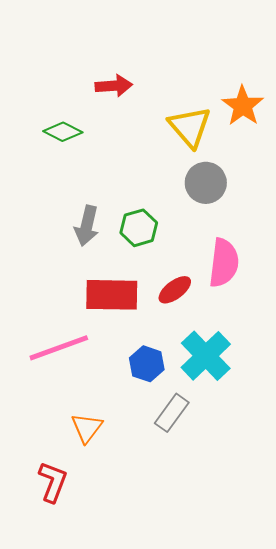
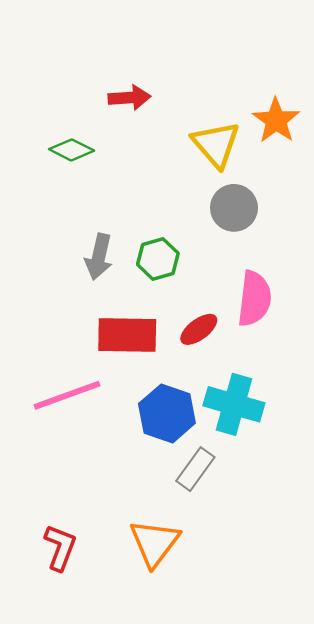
cyan cross: (206, 356) -> (234, 404), turned -30
blue hexagon: (147, 364) -> (167, 413), size x1.4
orange triangle: (87, 428) -> (154, 543), moved, size x1.4

